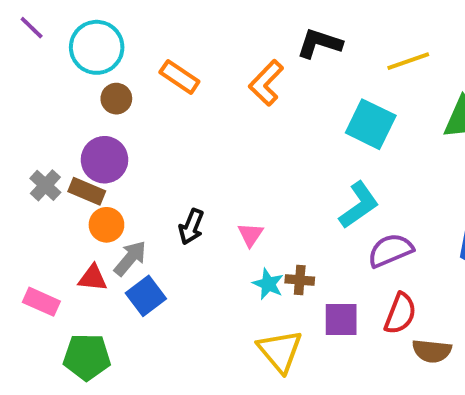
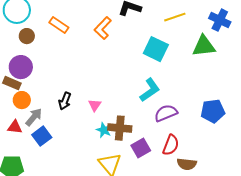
brown cross: (300, 280) -> (120, 128), size x1.6
purple square: (341, 319) -> (141, 148), turned -30

